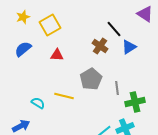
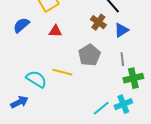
blue triangle: (129, 47) -> (121, 30), moved
gray line: (117, 88) -> (122, 59), moved
cyan semicircle: (38, 103) -> (36, 79), size x1.5

